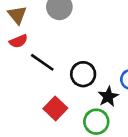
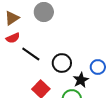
brown triangle: (17, 15) -> (12, 18), turned 35

